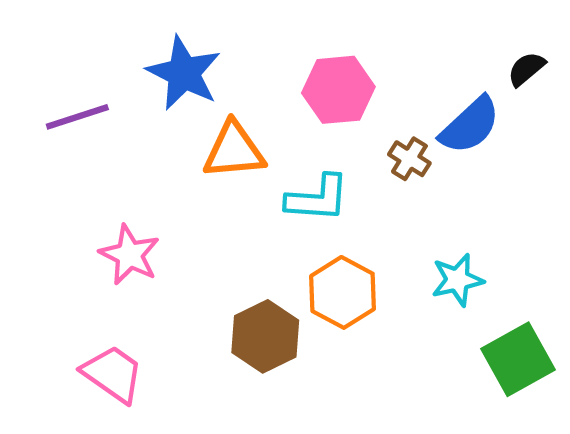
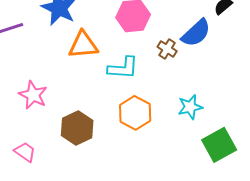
brown hexagon: (265, 336) -> (77, 128), moved
pink trapezoid: (113, 374) -> (25, 152), size x0.7

